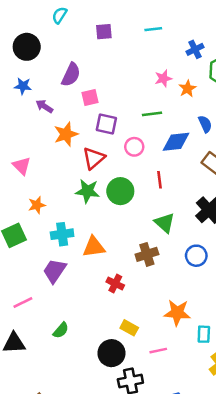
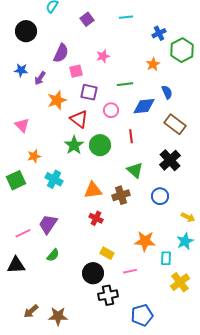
purple square: (104, 32) -> (87, 19), turned -32
pink star: (163, 78) -> (103, 56), moved
blue star: (23, 86) -> (21, 70), moved
purple arrow: (44, 106) -> (40, 78), turned -88
red triangle: (94, 158) -> (79, 119), turned -42
green star: (87, 191) -> (74, 145), turned 30
cyan cross: (62, 234) -> (54, 179), turned 36
orange triangle: (94, 247) -> (93, 190), moved
purple trapezoid: (55, 271) -> (48, 224), moved

